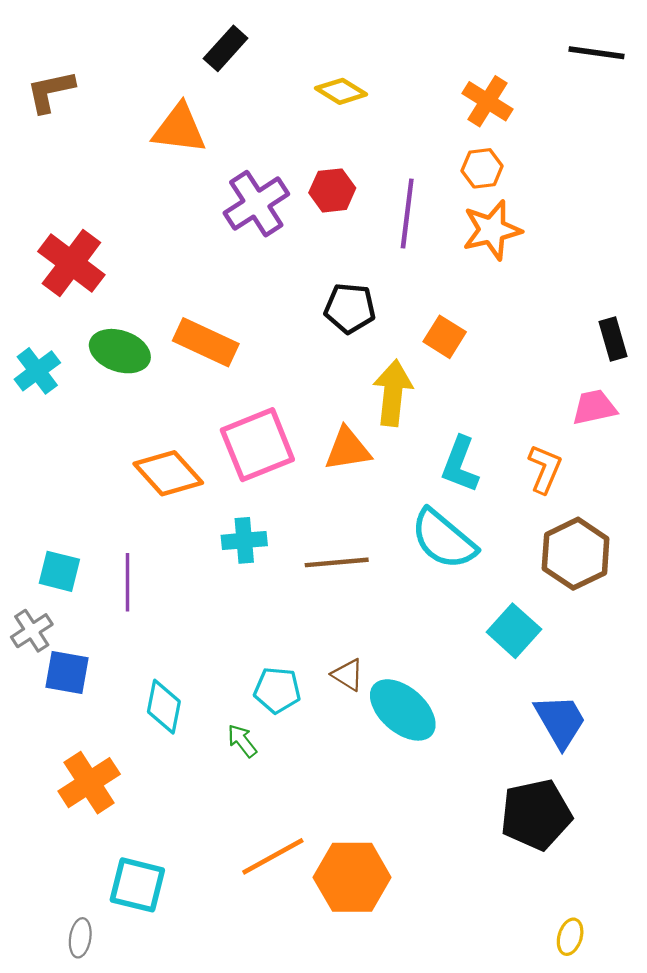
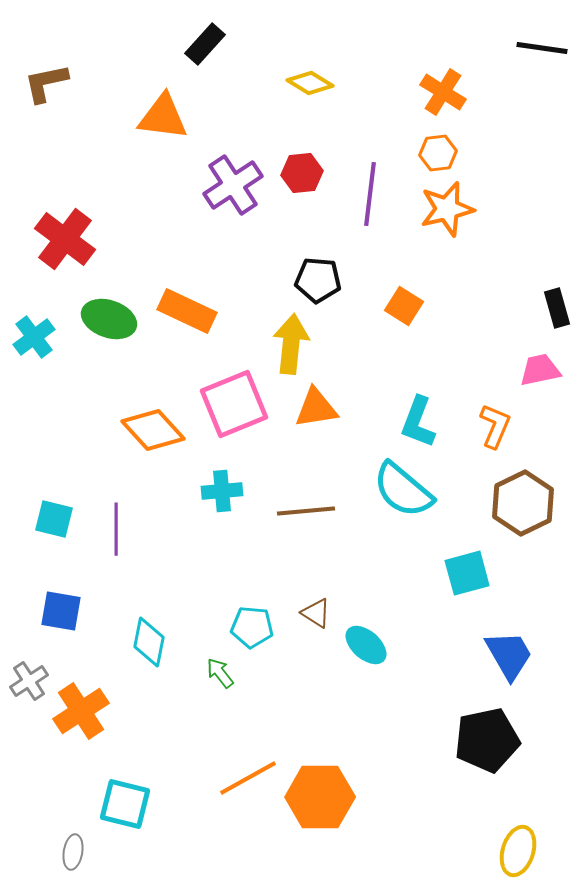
yellow arrow: (393, 393) -> (291, 344), moved
gray cross: (32, 631) -> (29, 681), moved
cyan square: (514, 631) -> (467, 573), turned 33
cyan ellipse: (403, 710) -> (366, 645), size x0.7
yellow ellipse: (570, 937) -> (518, 851), size x1.5

